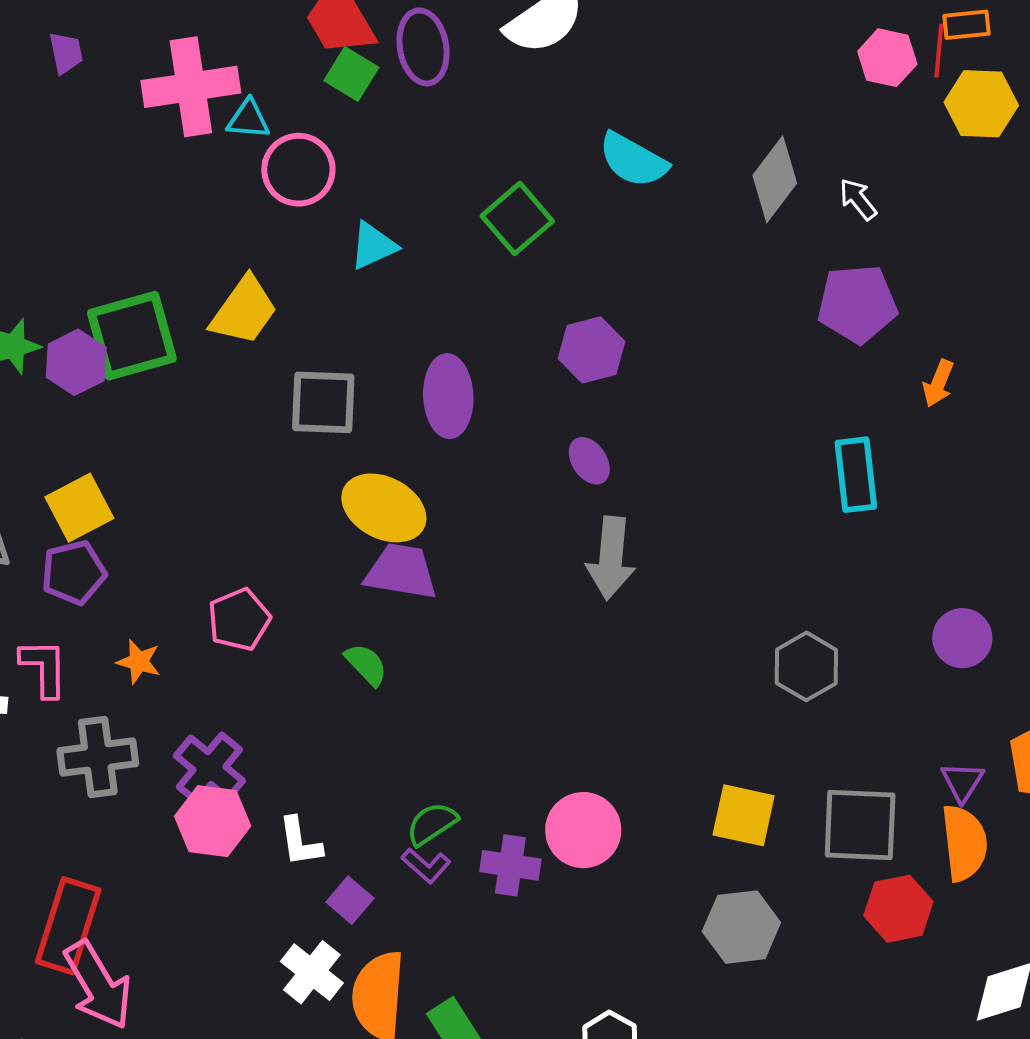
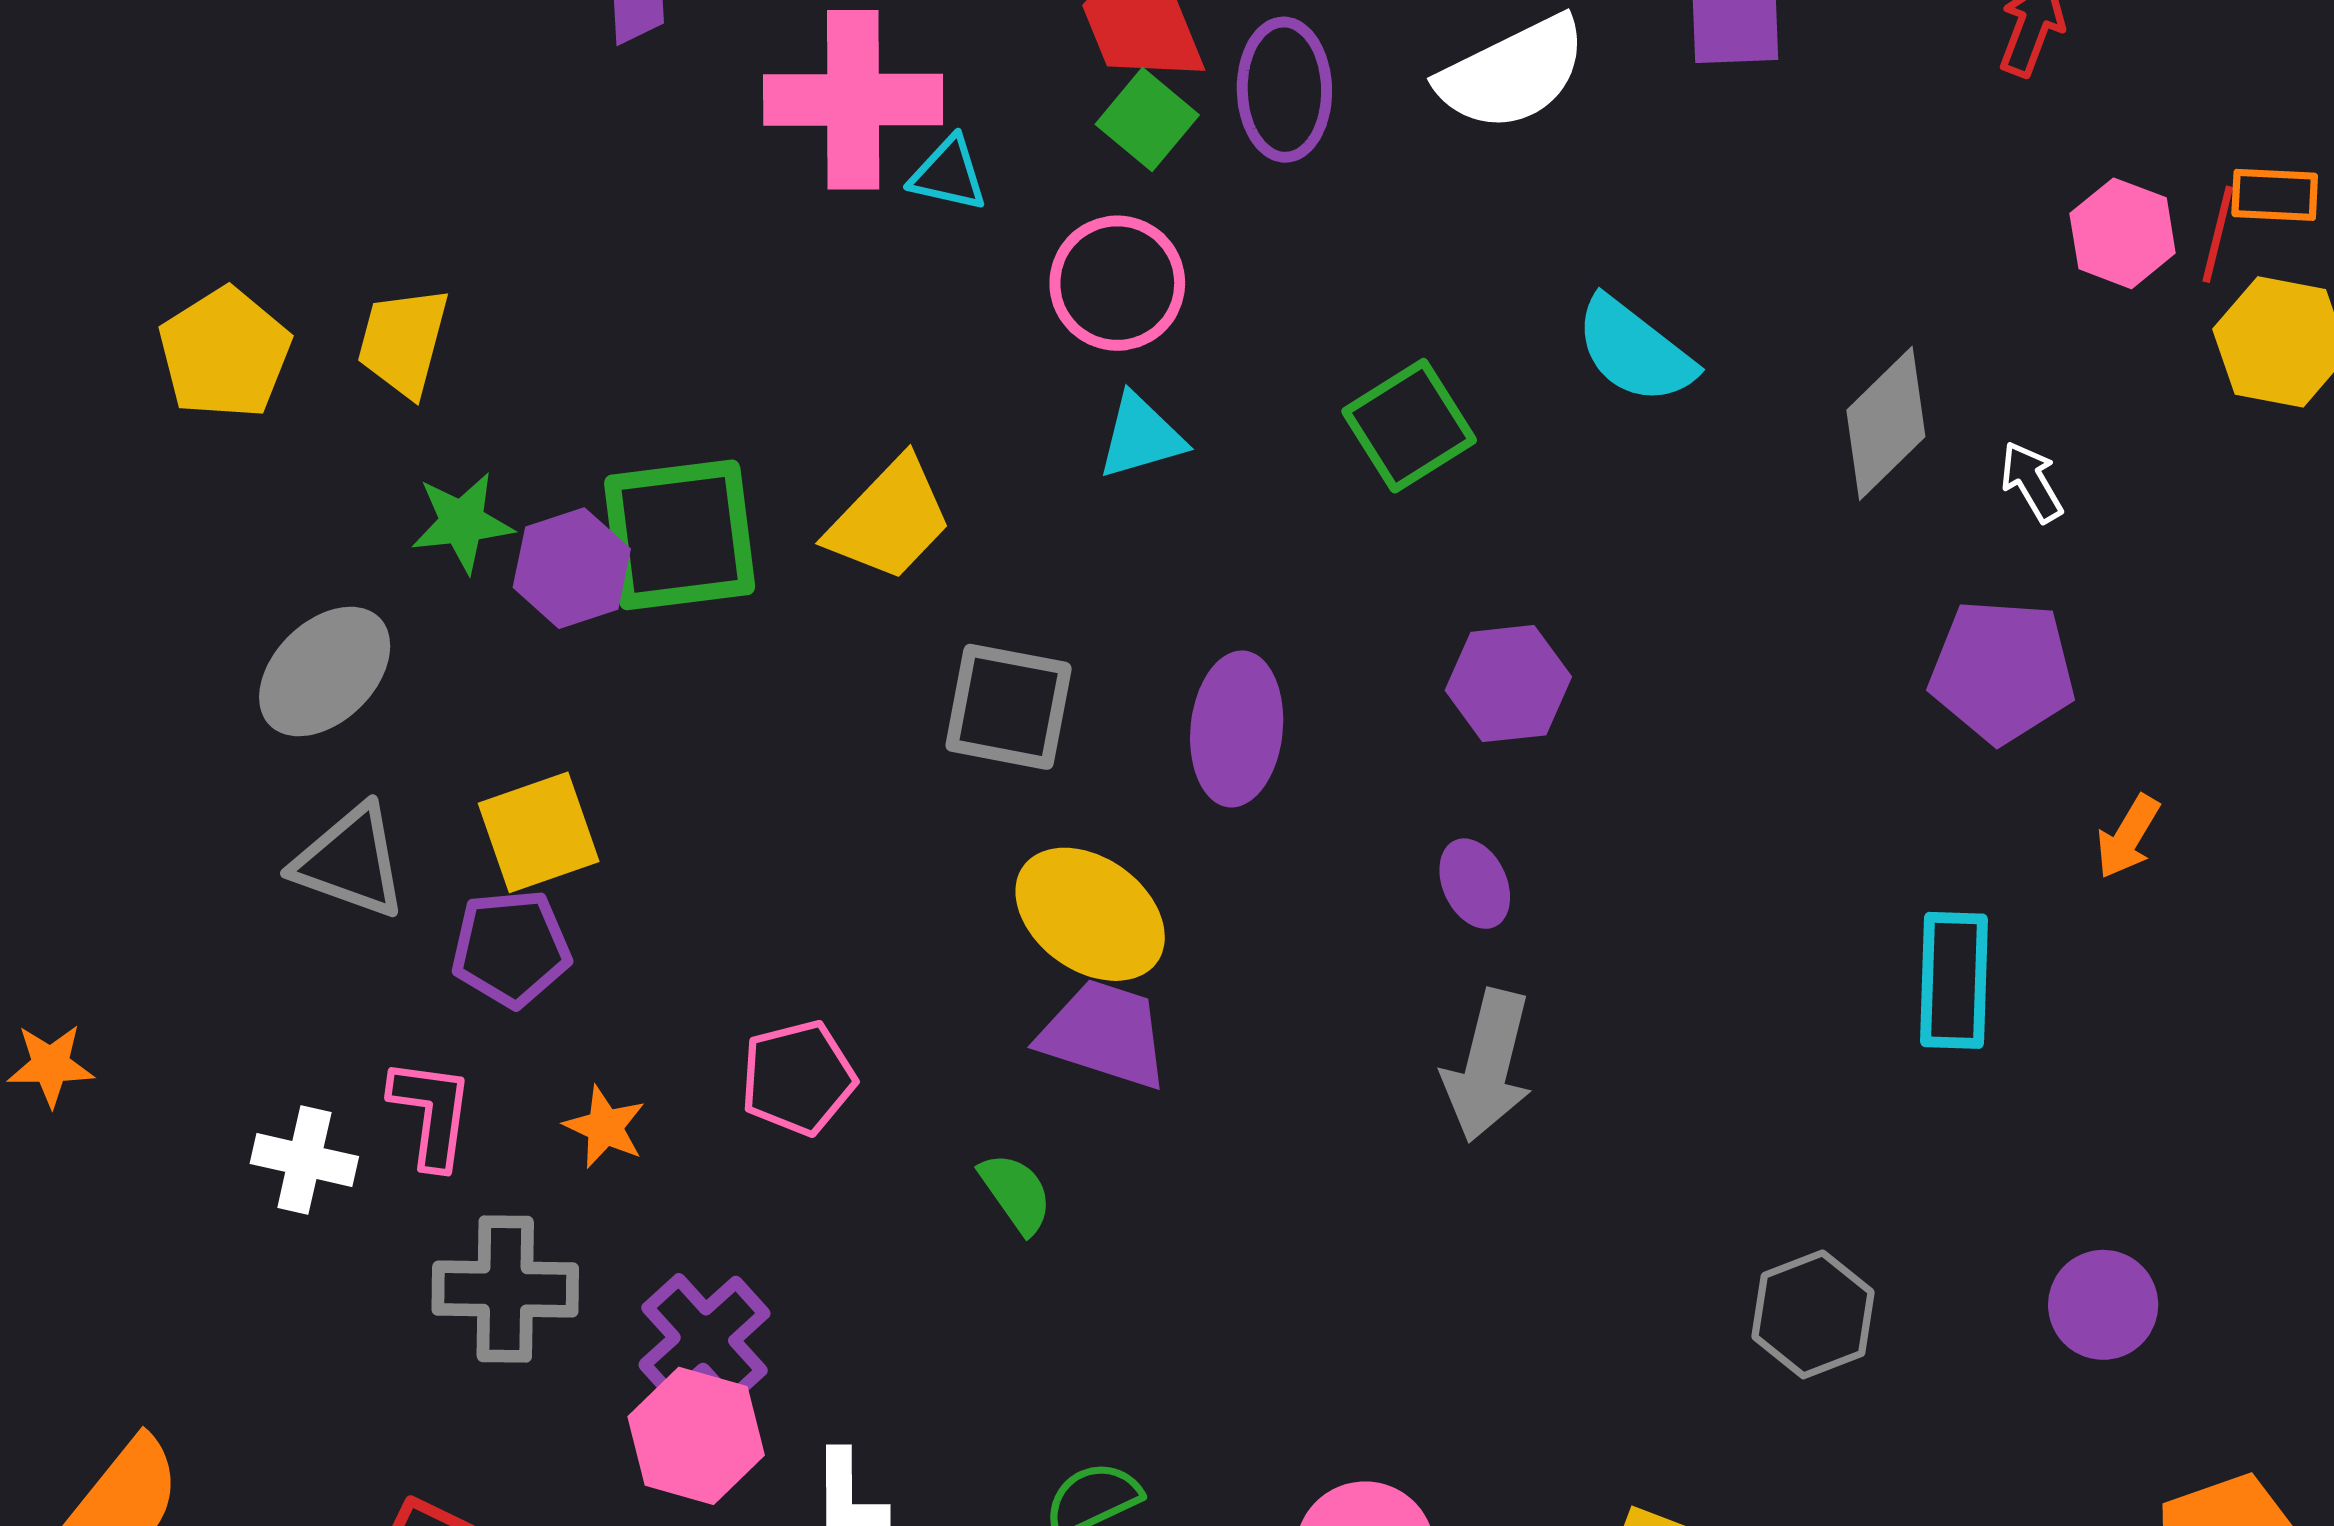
pink circle: (298, 170) -> (1117, 283), moved

